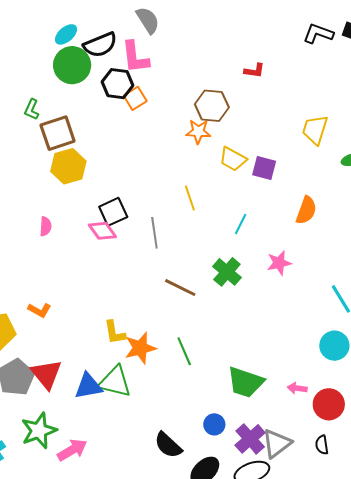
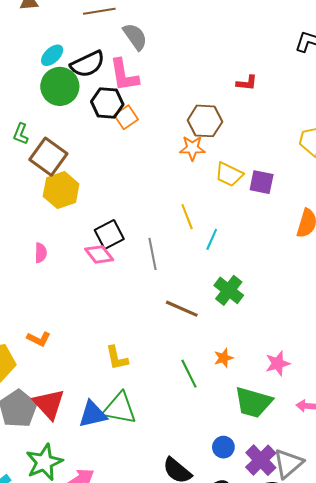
brown square: (58, 133) -> (48, 157), turned -33
cyan line: (241, 224) -> (212, 239), moved
pink star: (279, 263) -> (278, 363), moved
orange star: (140, 348) -> (224, 358), moved, size x0.6

